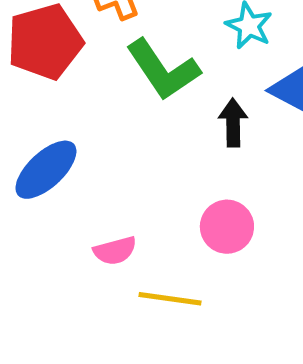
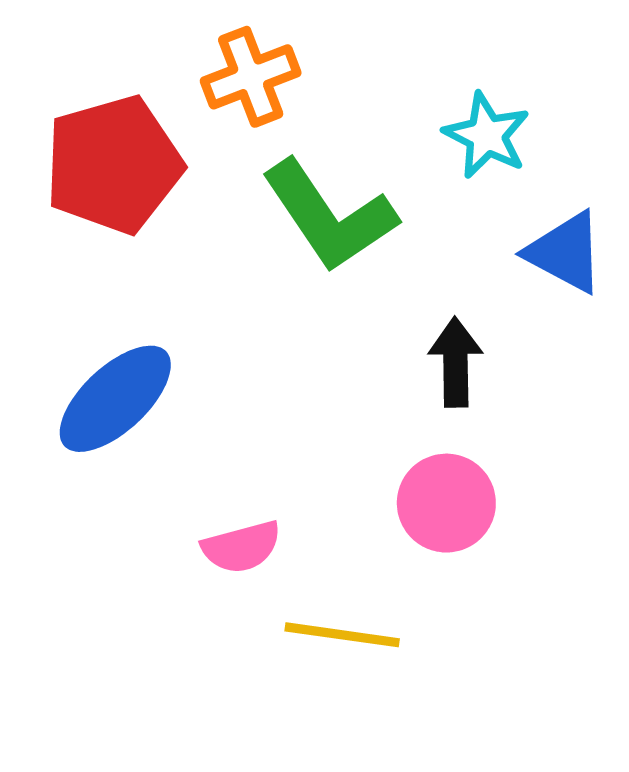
black arrow: (233, 123) -> (456, 362), moved

